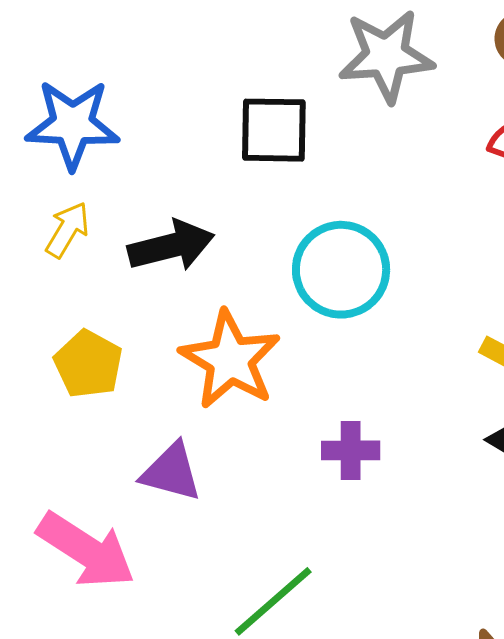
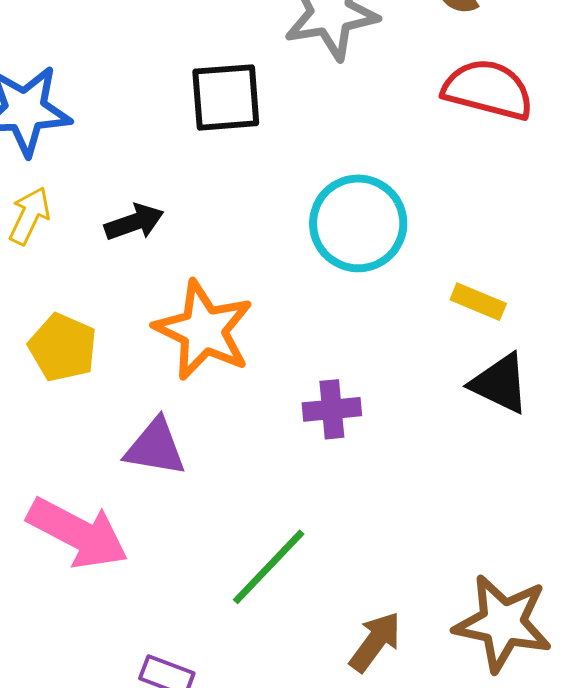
black arrow: (171, 246) -> (134, 222), size x0.7
cyan circle: (341, 270) -> (358, 223), moved

